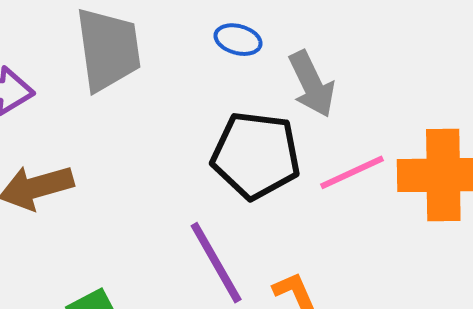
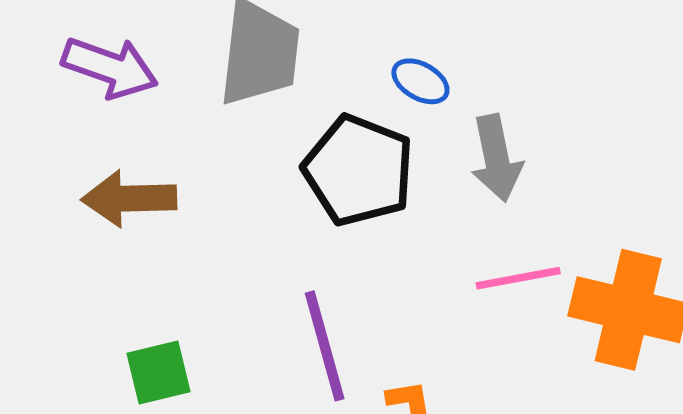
black pentagon: (256, 155) -> (359, 170), moved

